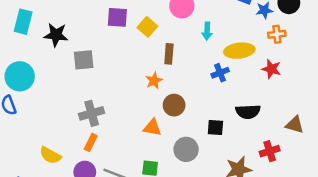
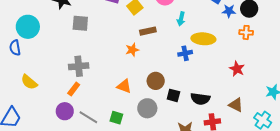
orange cross: (277, 34) -> (246, 32), moved
brown rectangle: (169, 54) -> (148, 31), turned 63
red star: (271, 69) -> (237, 69), moved
brown circle: (174, 105) -> (156, 81), moved
black semicircle: (248, 112) -> (200, 99), moved
yellow semicircle: (50, 155) -> (29, 82), moved

